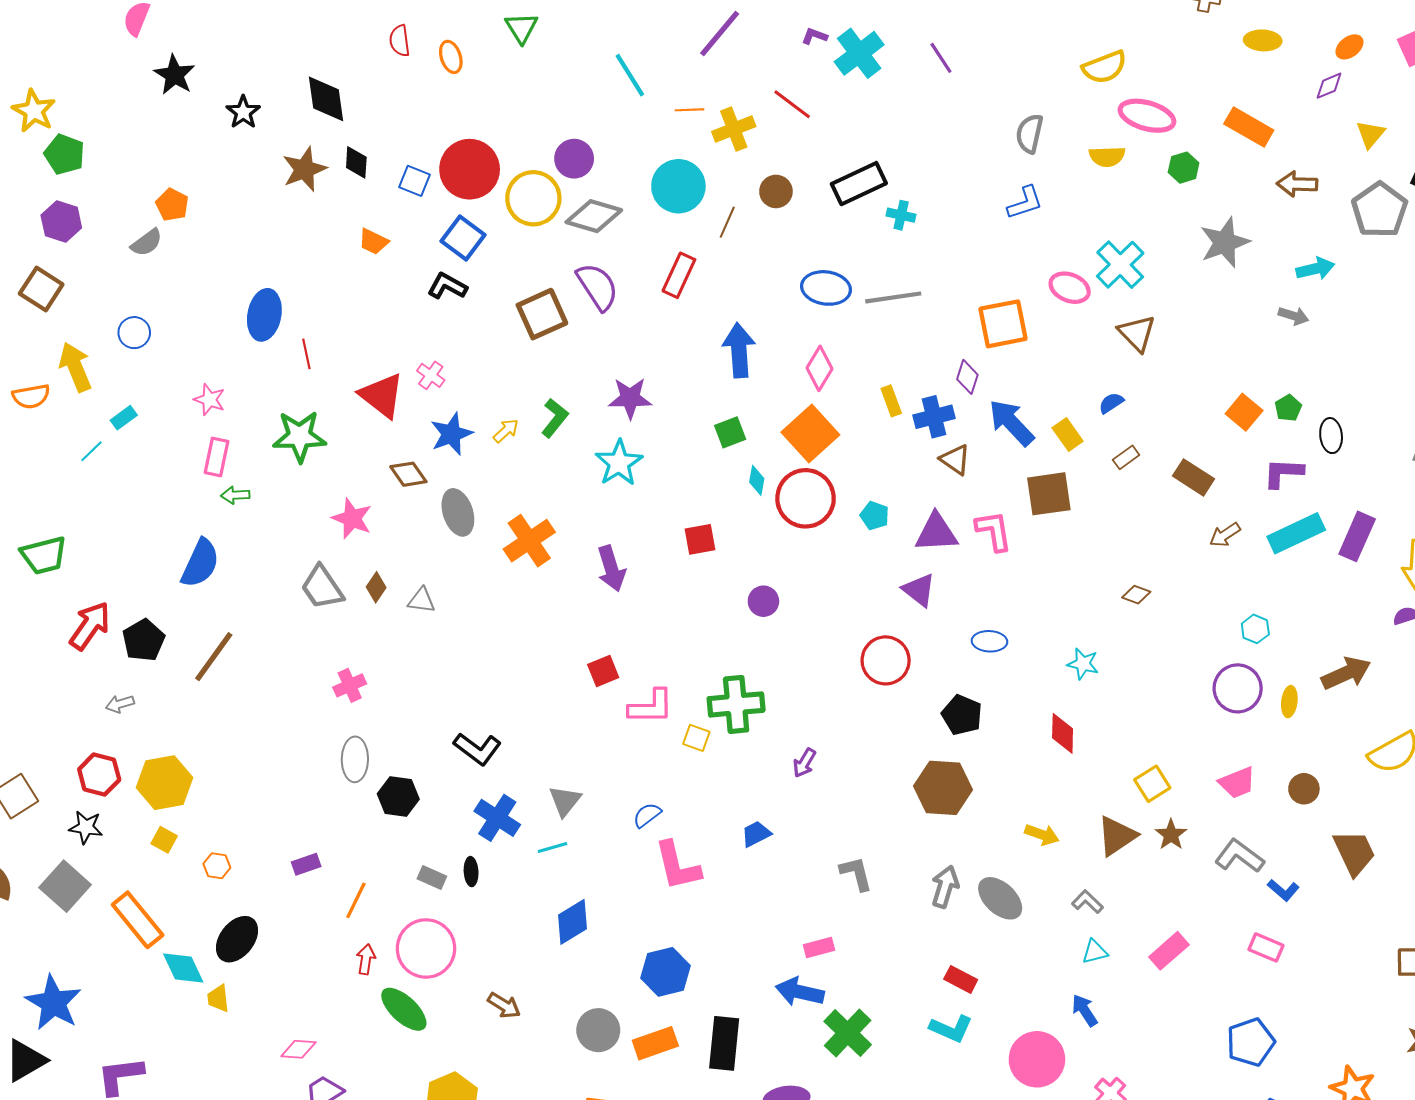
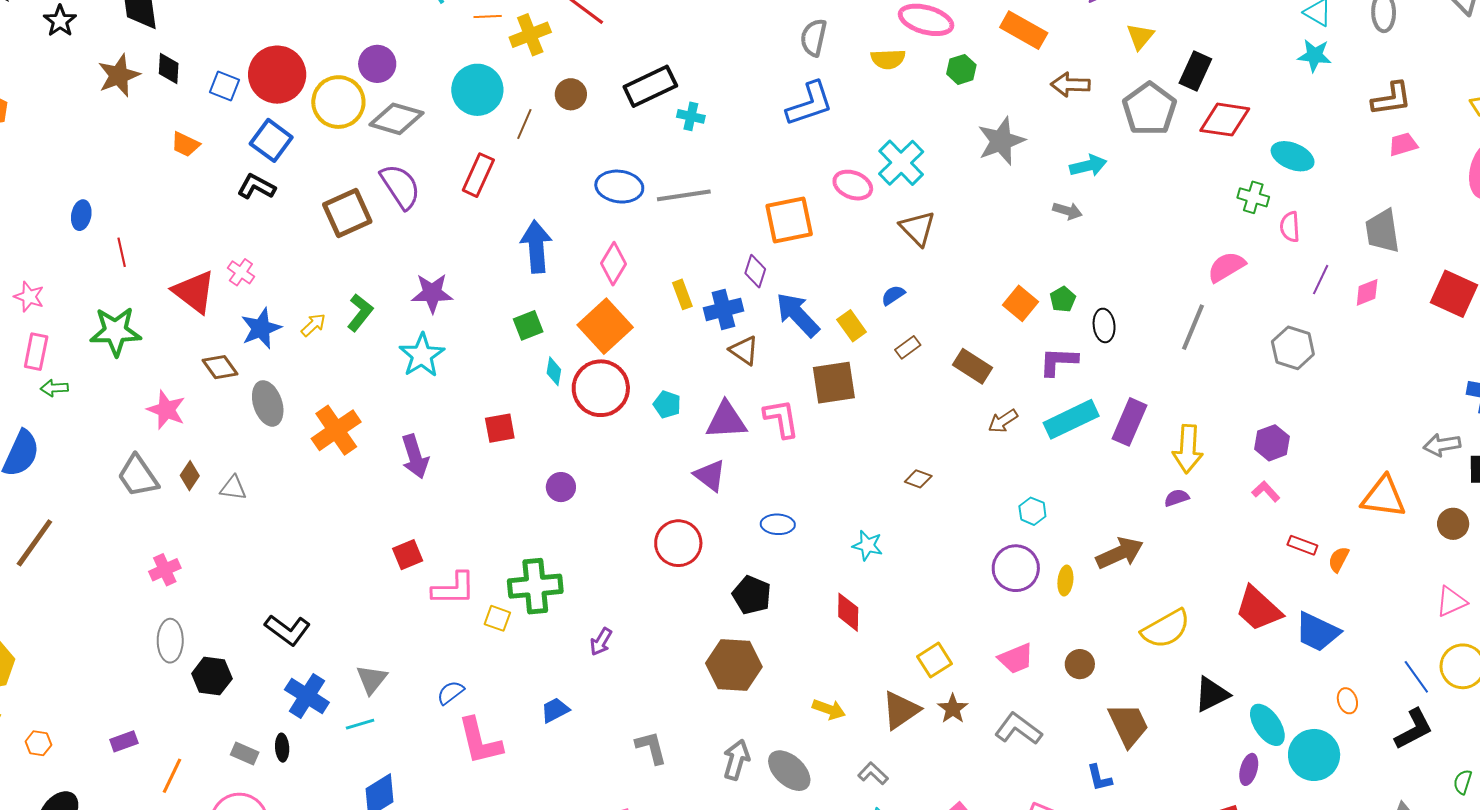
blue L-shape: (1025, 203) -> (810, 104), size x1.4
blue ellipse: (264, 315) -> (81, 215), size x0.6
blue L-shape: (1283, 890) -> (1099, 778), moved, turned 36

